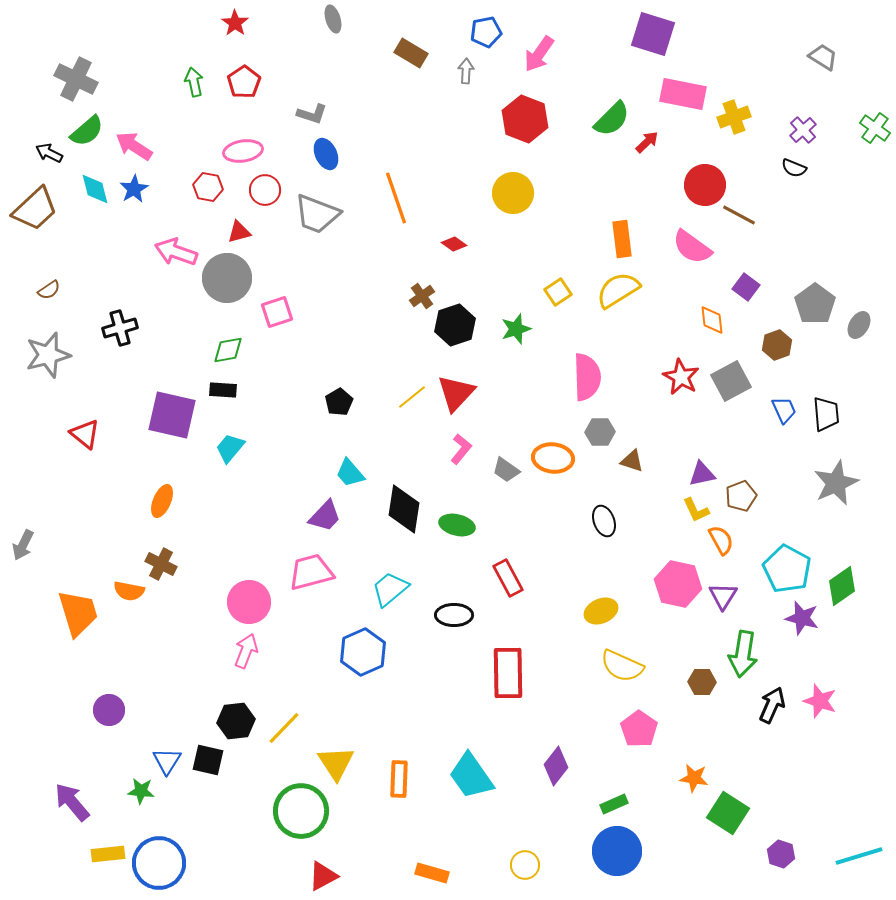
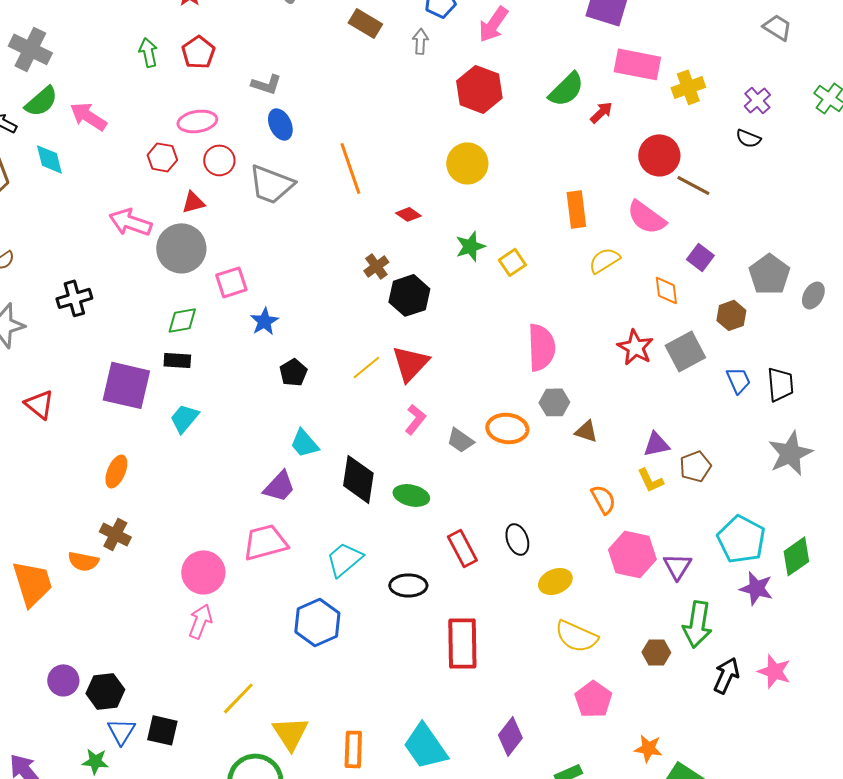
blue star: (134, 189) -> (264, 321), moved
yellow semicircle: (618, 290) -> (604, 260), moved, size x0.7
green star: (516, 329) -> (470, 246), moved
black ellipse: (604, 521) -> (517, 539), moved
orange semicircle: (721, 540) -> (603, 499), moved
black hexagon: (236, 721) -> (105, 691), moved

